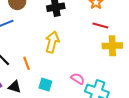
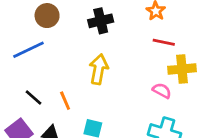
pink semicircle: (78, 79) -> (162, 91), moved

